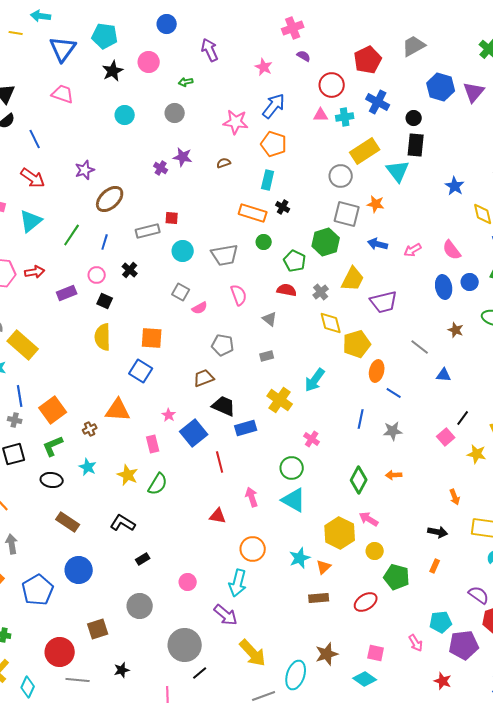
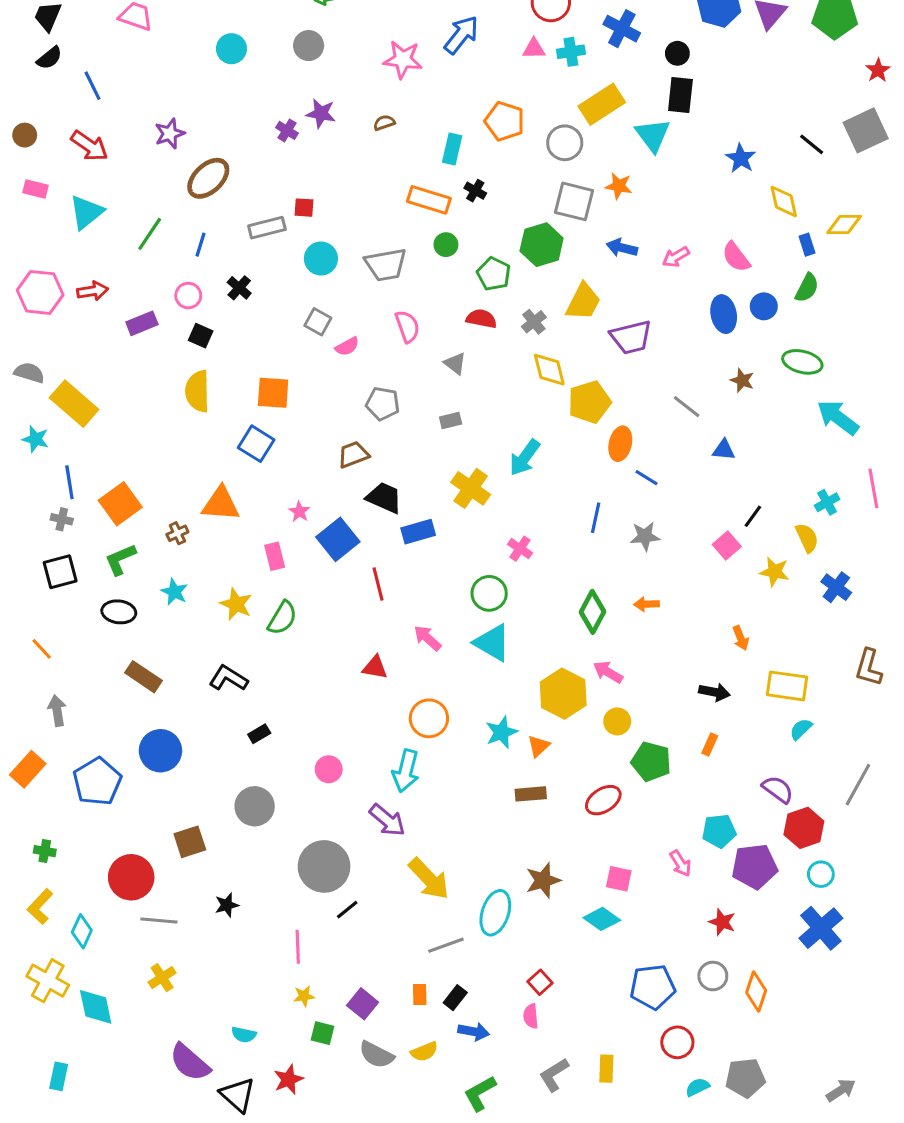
orange pentagon: (274, 144) -> (505, 121), moved
pink arrow: (252, 497) -> (427, 638), turned -30

